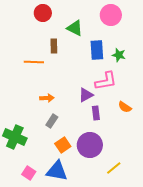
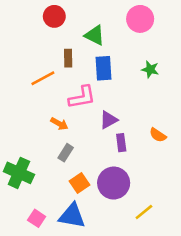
blue rectangle: (97, 50) -> (104, 68), moved
orange line: (34, 62) -> (43, 78), turned -30
pink L-shape: (106, 81) -> (82, 97), moved
orange arrow: (47, 98) -> (59, 124), turned 32

